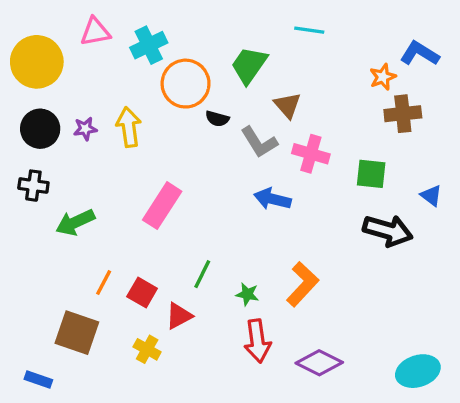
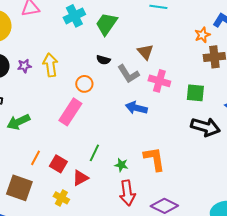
cyan cross: (149, 45) -> (74, 16), moved
green trapezoid: (249, 65) -> (106, 24), moved
orange circle: (186, 84) -> (84, 84), moved, size x0.6
orange L-shape: (303, 284) -> (154, 159), turned -52

